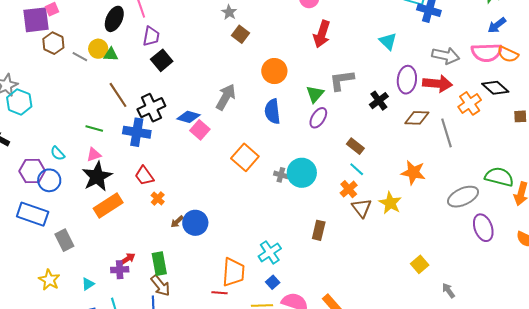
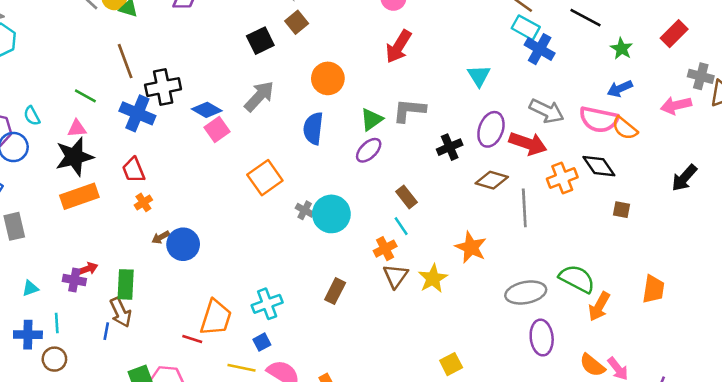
black square: (162, 60) -> (260, 41), moved

